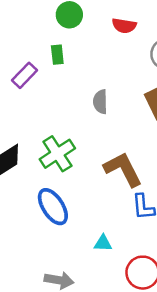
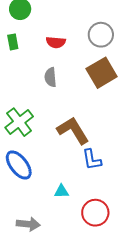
red semicircle: (124, 26) -> (56, 42), moved

